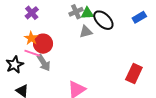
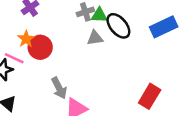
blue rectangle: (139, 17) -> (164, 27), size x1.5
pink line: (32, 53) -> (14, 58), moved
gray arrow: (44, 63) -> (59, 88), moved

